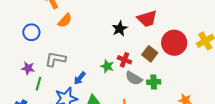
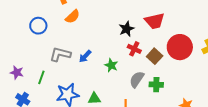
red cross: (124, 60) -> (134, 49), moved
purple star: (28, 68) -> (17, 73), moved
blue arrow: (80, 78) -> (85, 56), moved
gray semicircle: (134, 78) -> (137, 79), turned 90

